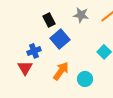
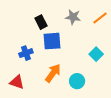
blue square: (60, 39) -> (52, 41), turned 36
red triangle: (25, 68) -> (17, 82), moved, turned -42

